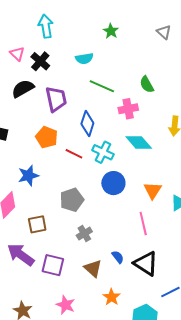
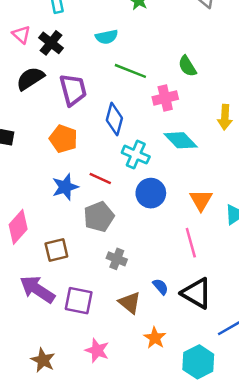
red line: (74, 154) -> (100, 178), moved
blue star: (28, 176) -> (65, 187), moved
gray cross: (84, 234) -> (117, 259), turned -35

